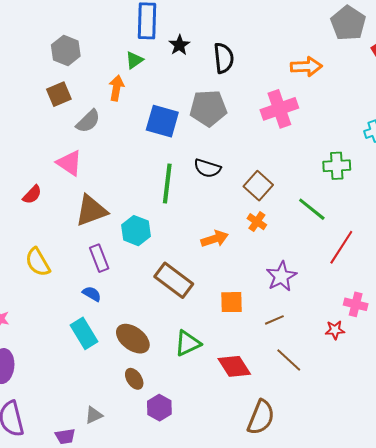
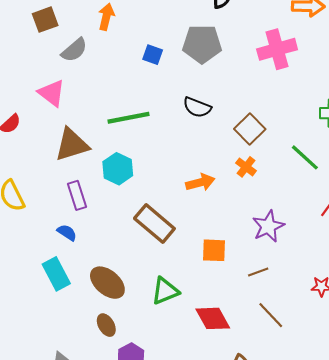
blue square: (162, 121) -> (153, 55), size x0.6
green line: (167, 184) -> (129, 118), moved, turned 69

